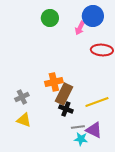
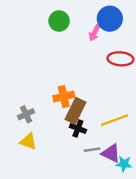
cyan star: (81, 139) -> (124, 164), moved

